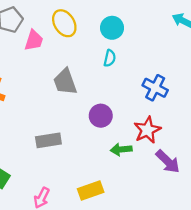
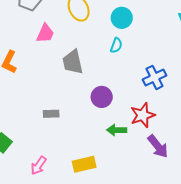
pink trapezoid: (34, 40) -> (45, 33), moved
blue cross: (155, 88) -> (155, 77), turned 30
gray rectangle: (48, 140) -> (51, 114), size x0.7

